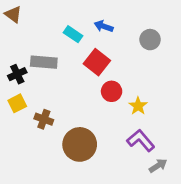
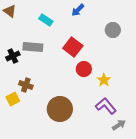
blue arrow: (104, 26) -> (78, 10), moved, turned -64
cyan rectangle: (73, 34) -> (46, 20), moved
yellow square: (17, 103) -> (13, 99), moved
brown cross: (44, 119) -> (26, 85), moved

